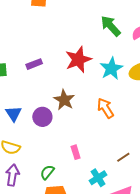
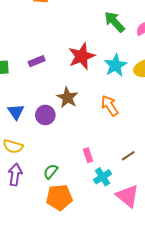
pink rectangle: (76, 152) -> (88, 155), moved

